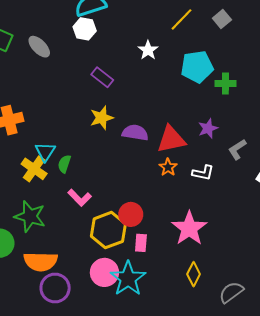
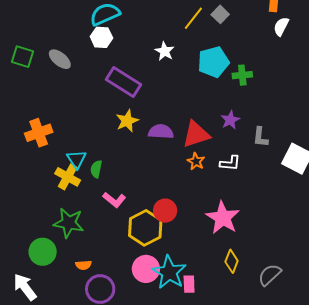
gray square: (222, 19) -> (220, 14), moved
purple rectangle: (102, 77) -> (123, 82), size x1.6
gray L-shape: (237, 149) -> (260, 137), turned -45
pink rectangle: (141, 243) -> (189, 284), moved
orange semicircle: (41, 261) -> (84, 265), size x0.5

